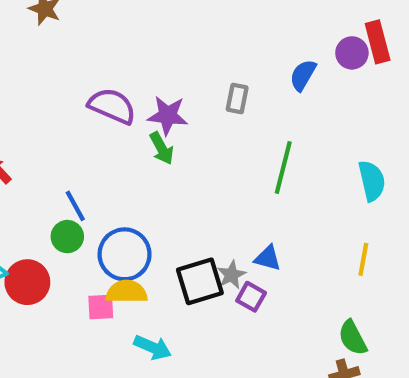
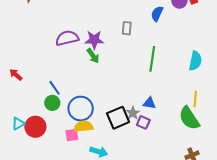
purple semicircle: (112, 106) -> (67, 38), turned -30
cyan semicircle: (372, 181) -> (195, 61), turned 30
green semicircle: (353, 338) -> (189, 118), moved, size x1.4

